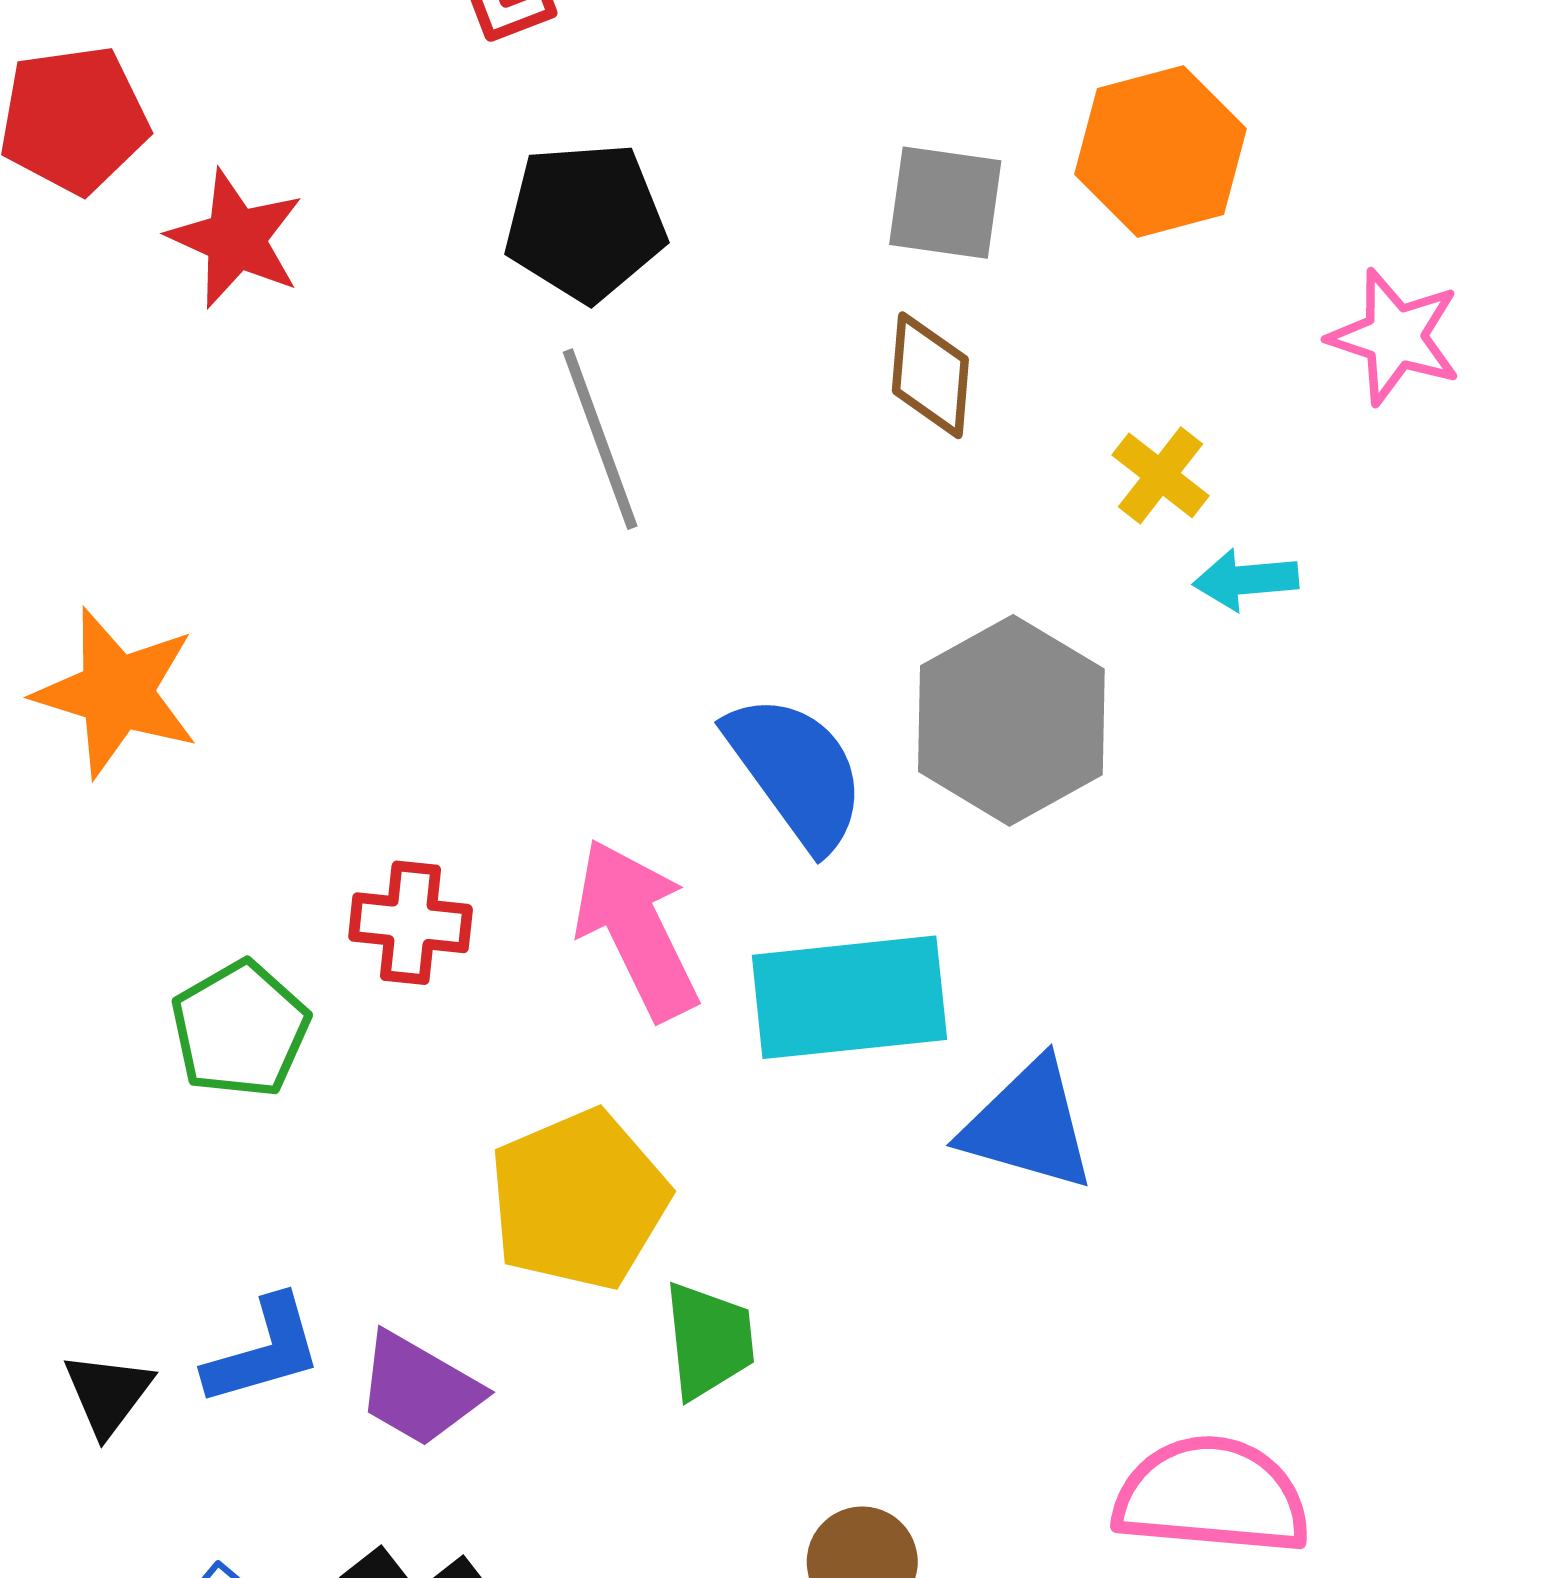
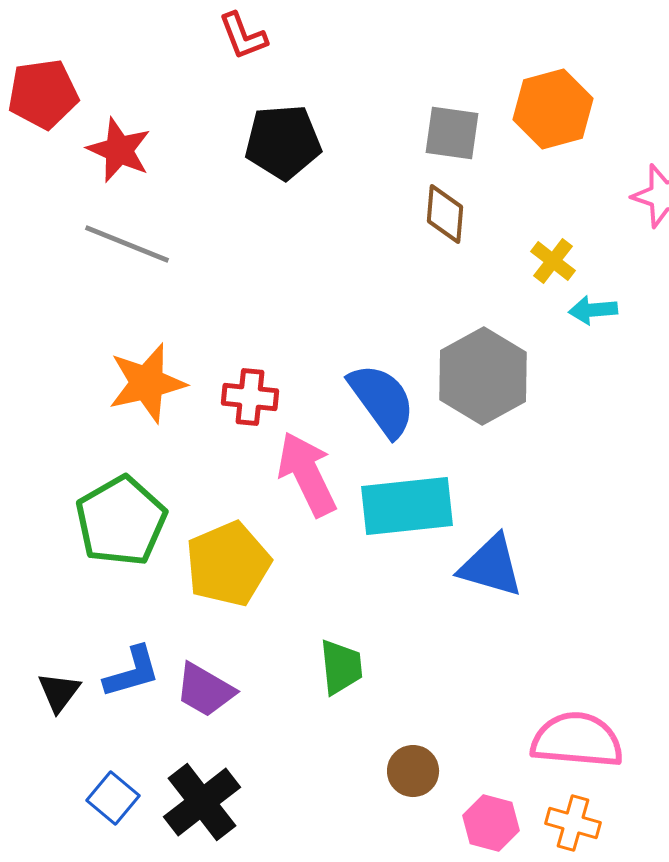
gray line: (600, 439) -> (127, 244), moved, turned -48
orange star: (117, 693) -> (147, 383), moved, turned -30
red cross: (411, 923) -> (250, 397), moved
green pentagon: (240, 1029) -> (121, 521), size x1.4
yellow pentagon: (579, 1200) -> (228, 564), moved

